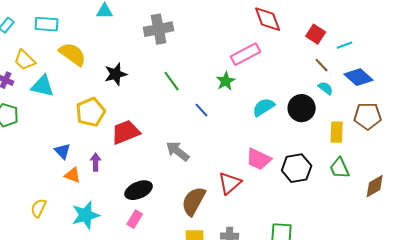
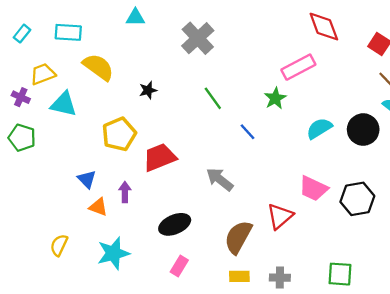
gray cross: (159, 29) -> (198, 38), turned -32
yellow trapezoid: (25, 60) -> (43, 74), turned 115
black star: (116, 74) -> (148, 90), size x0.7
pink rectangle: (135, 219) -> (179, 266), moved

